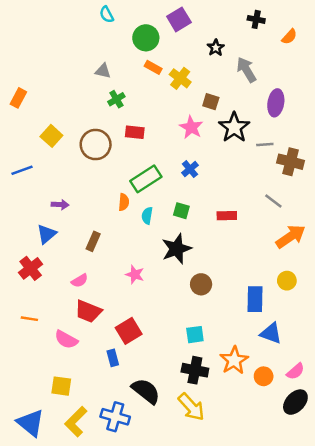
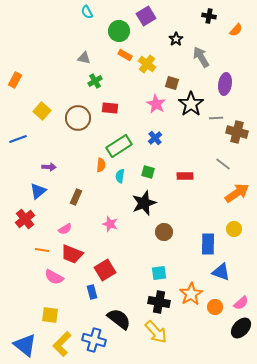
orange line: (29, 319) -> (42, 250), moved

